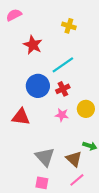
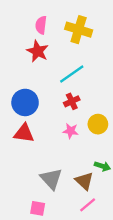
pink semicircle: (14, 15) -> (41, 25), moved, turned -56
yellow cross: (69, 26) -> (79, 30), size x1.6
blue circle: (38, 86) -> (25, 102), moved
pink square: (42, 183) -> (38, 208), moved

